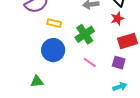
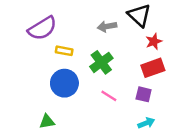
red star: (117, 18) -> (154, 41), moved

